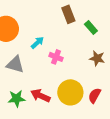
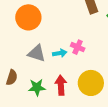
cyan arrow: (37, 43) -> (60, 53), moved, turned 32
red arrow: (40, 96) -> (61, 85), turned 60

